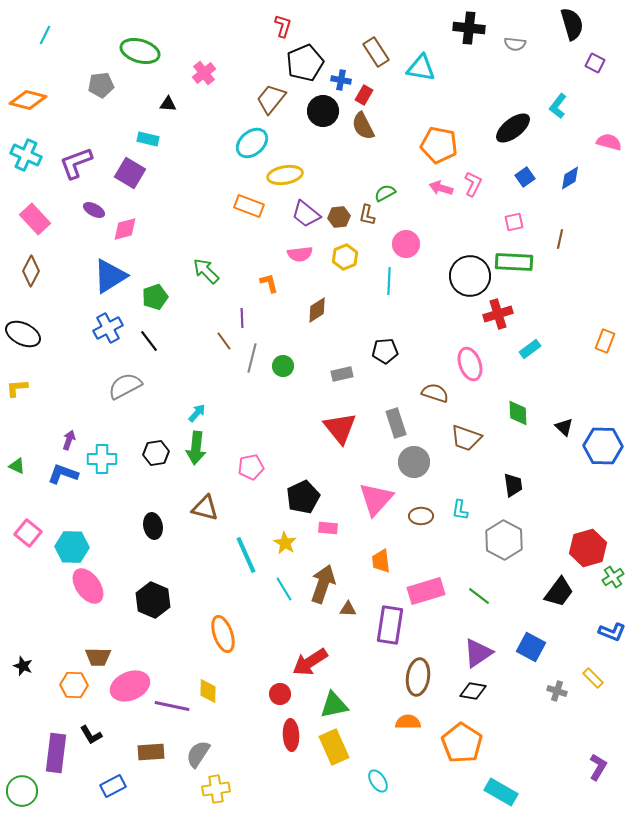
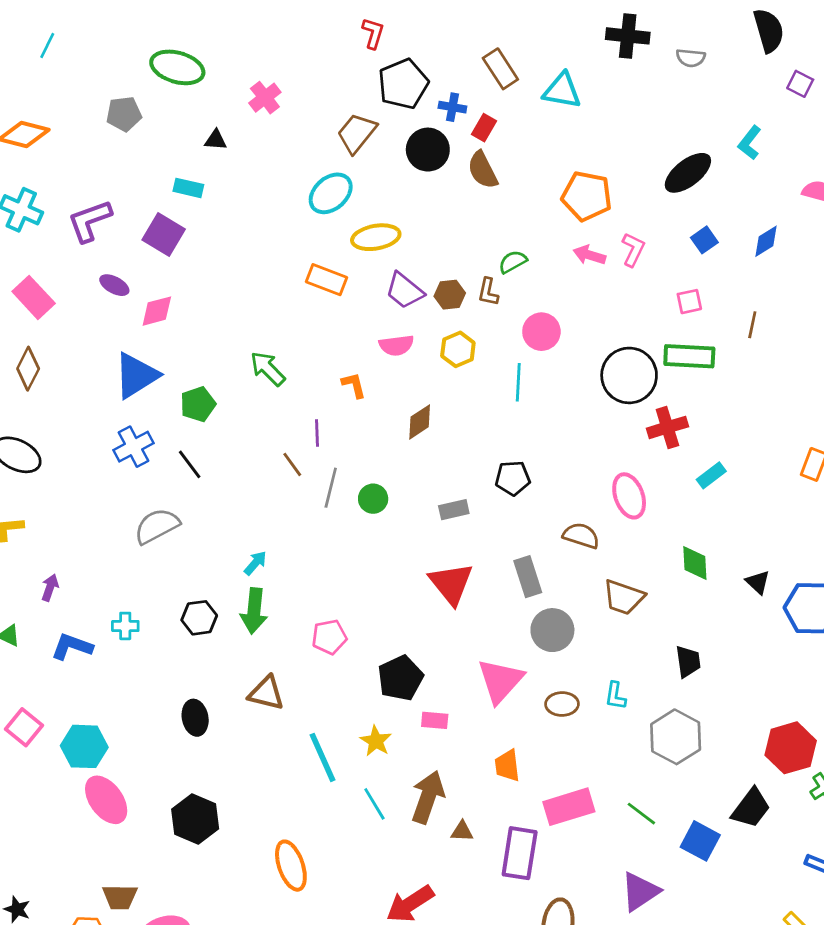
purple arrow: (69, 440) -> (50, 588), moved
cyan cross: (102, 459) -> (125, 626), size x0.7
blue square: (531, 647) -> (700, 841), moved

